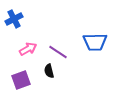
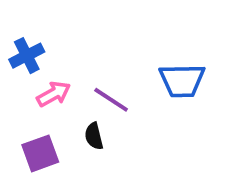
blue cross: (14, 19) -> (27, 56), moved

